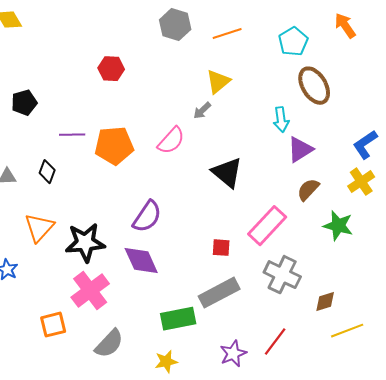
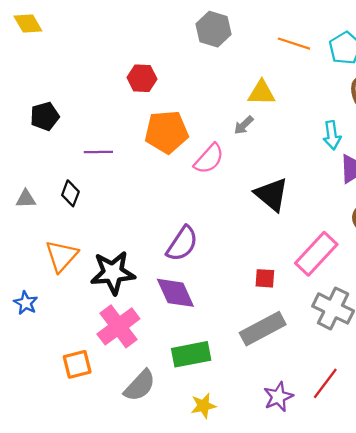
orange line: (227, 34) -> (294, 44), moved, turned 36
yellow triangle: (218, 82) -> (262, 93), turned 40
orange pentagon: (114, 146) -> (167, 132), moved
green rectangle: (178, 319) -> (191, 354), moved

